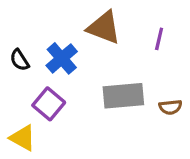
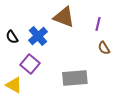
gray rectangle: (123, 96) -> (75, 78), moved
brown semicircle: (170, 107) -> (104, 48), moved, turned 64

